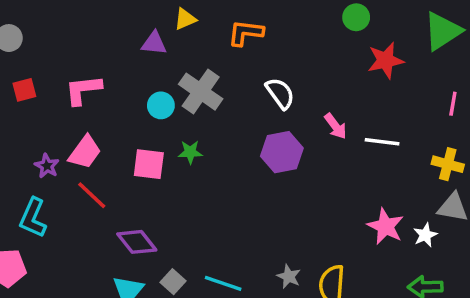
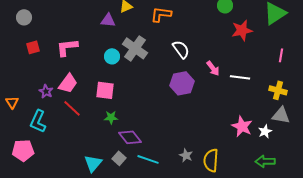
green star: (190, 152) -> (111, 117), moved
purple diamond: (137, 242) -> (130, 137), moved

